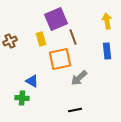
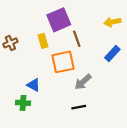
yellow arrow: (107, 21) -> (112, 22), turned -91
blue rectangle: (107, 51) -> (112, 53), turned 49
black line: (75, 110) -> (79, 107), moved

